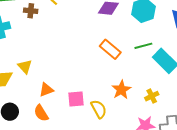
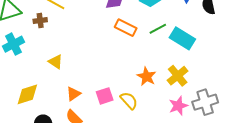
orange rectangle: (110, 49) -> (126, 28), moved
yellow triangle: (25, 67) -> (56, 62), moved
yellow cross: (152, 96) -> (178, 76), size x1.5

